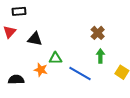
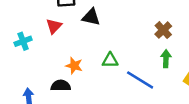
black triangle: (35, 39) -> (91, 17), moved
orange star: (41, 70) -> (74, 66), moved

